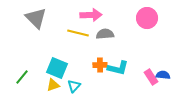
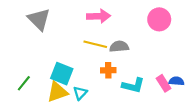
yellow line: (78, 33) -> (95, 44), moved
gray semicircle: (105, 34) -> (119, 46), moved
cyan L-shape: (118, 68) -> (133, 85), moved
yellow triangle: (53, 85) -> (57, 92), size x1.5

